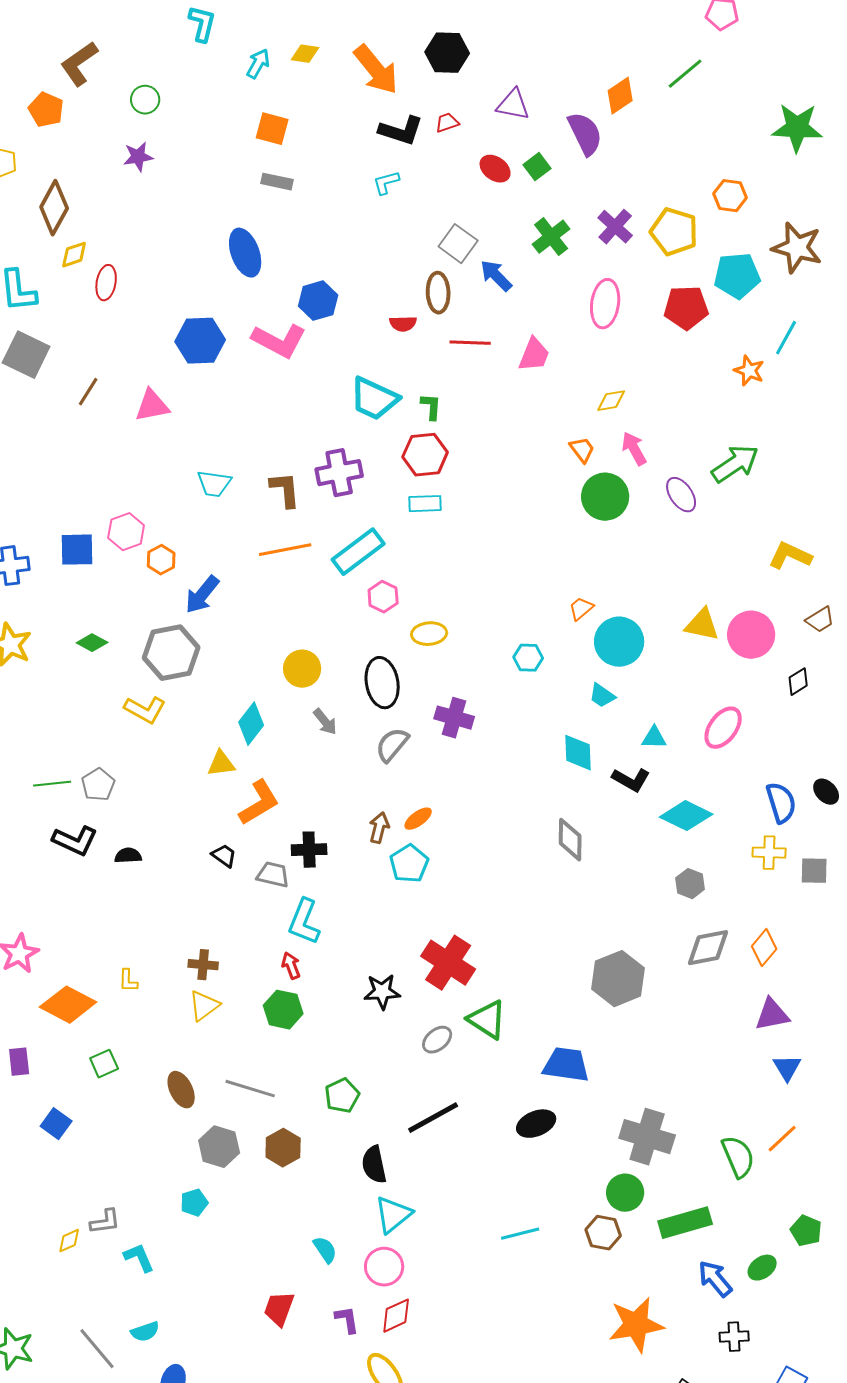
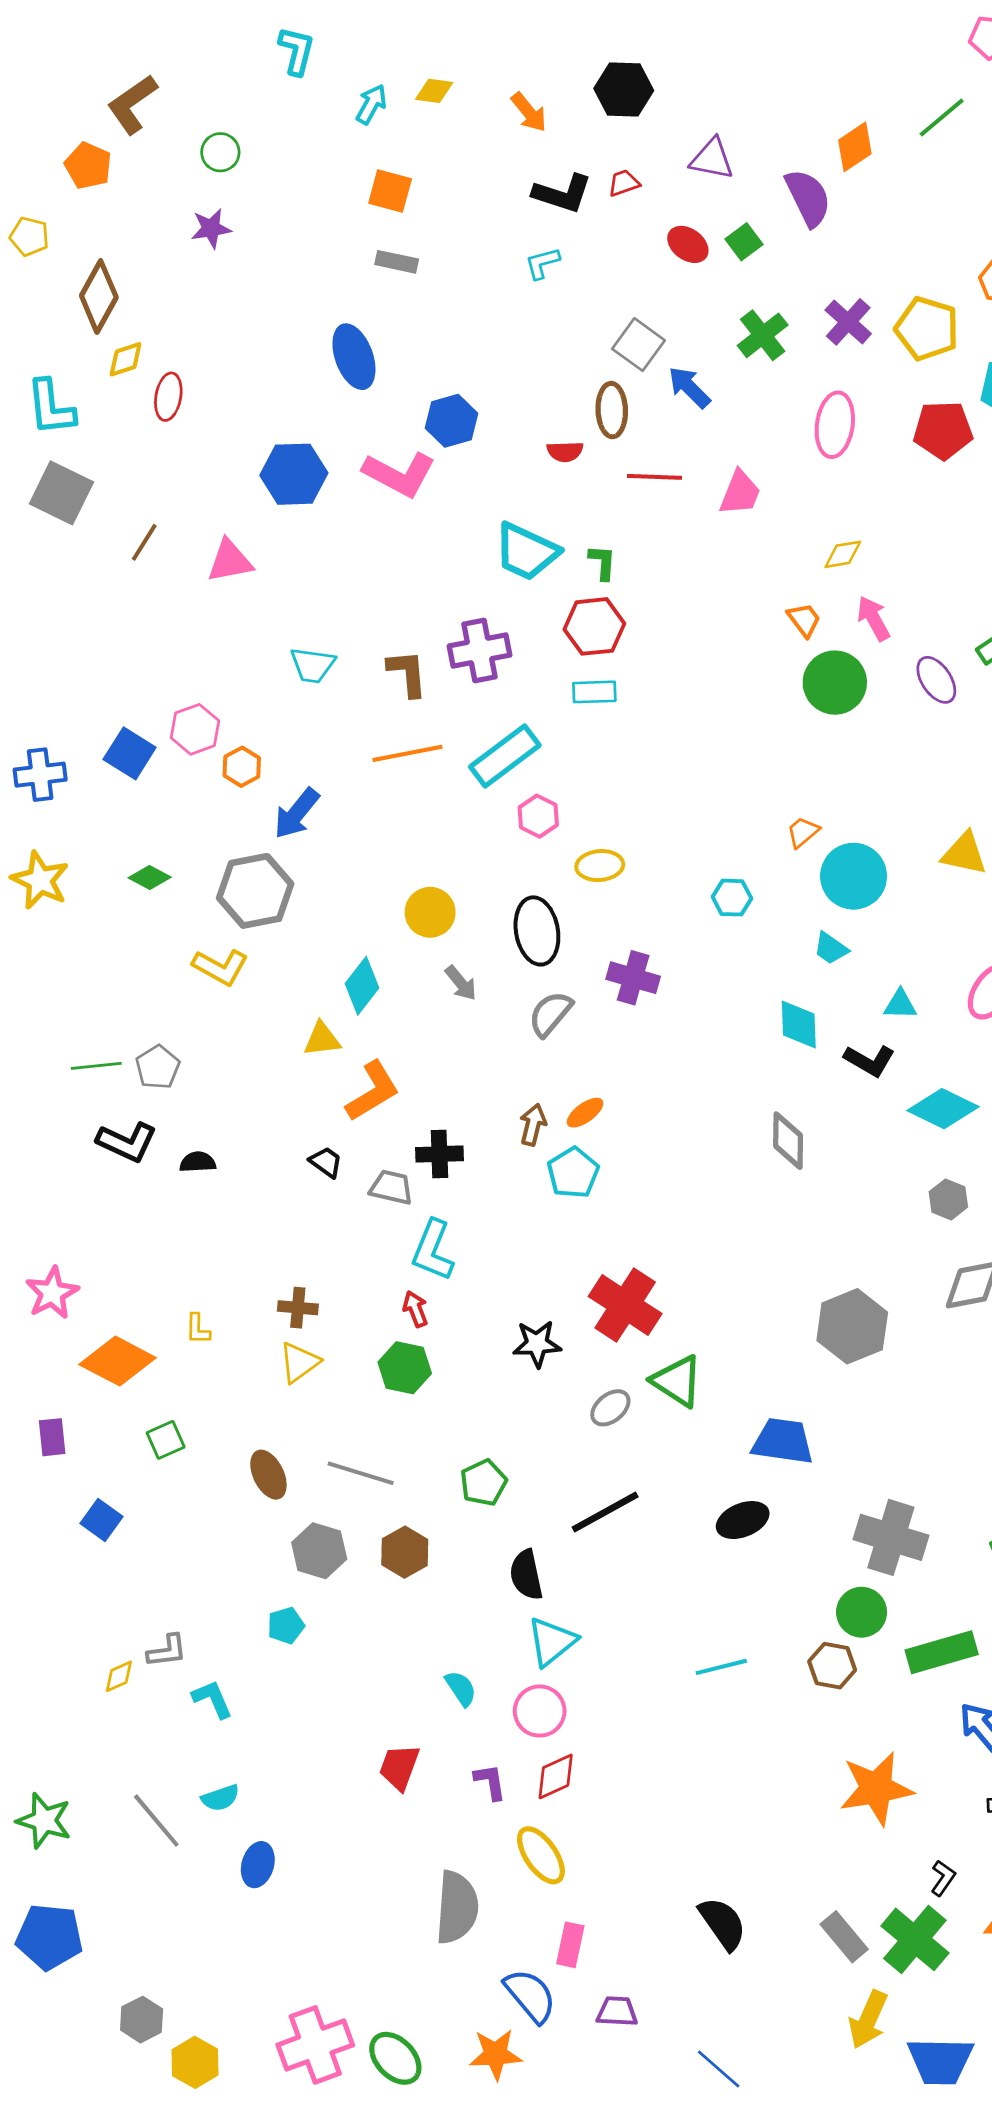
orange arrow: (376, 70) -> (529, 112), size x0.6
blue square: (77, 550) -> (130, 753), turned 33

